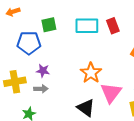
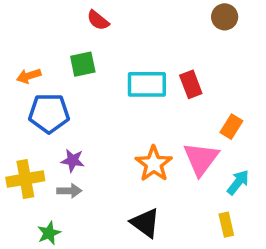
orange arrow: (13, 12) -> (29, 76), moved
green square: (49, 25) -> (83, 64), moved
pink triangle: (111, 93) -> (201, 159), moved

